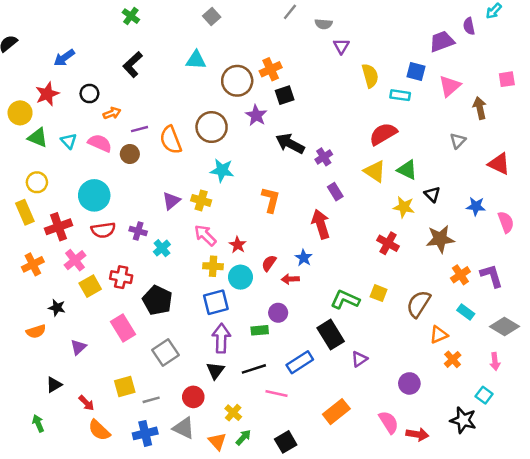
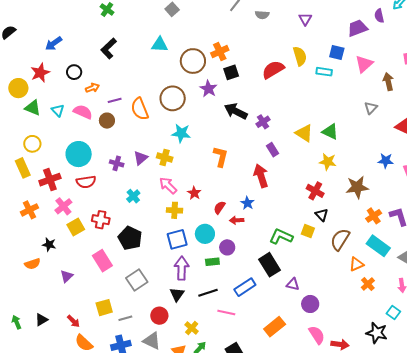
purple triangle: (341, 46) -> (305, 19), moved
red semicircle: (383, 134) -> (273, 70), moved
black triangle: (432, 194) -> (322, 215), moved
purple cross: (138, 231) -> (117, 163), moved
cyan circle: (240, 277) -> (205, 234), moved
cyan rectangle: (466, 312) -> (378, 246), size x1.6
purple triangle: (359, 359) -> (293, 284), turned 48
purple circle: (409, 383) -> (310, 304), moved
black triangle: (54, 385) -> (41, 320), moved
green arrow: (38, 423) -> (16, 322), moved

